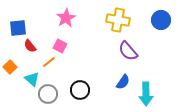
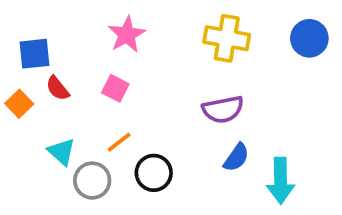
purple semicircle: (128, 51) -> (223, 109), moved, turned -60
orange line: (49, 62) -> (119, 142), moved
orange square: (10, 67) -> (19, 104), moved

